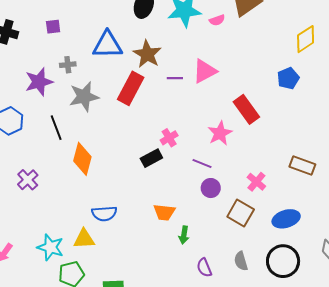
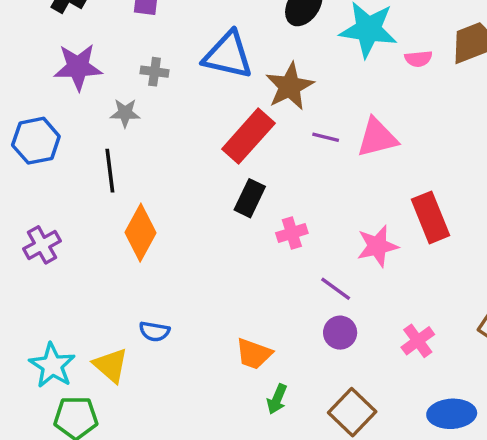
purple star: (39, 82) -> (78, 67), moved
gray star: (84, 97) -> (125, 113), moved, size x0.6
black rectangle: (151, 158) -> (250, 198), moved, turned -50
blue semicircle: (104, 213) -> (154, 331), size x0.7
brown square: (241, 213) -> (352, 412), moved
yellow triangle: (84, 239) -> (111, 365), turned 30

